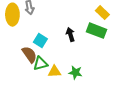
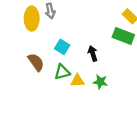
black arrow: (70, 35) -> (93, 53), moved
brown semicircle: (29, 55) -> (36, 62), moved

